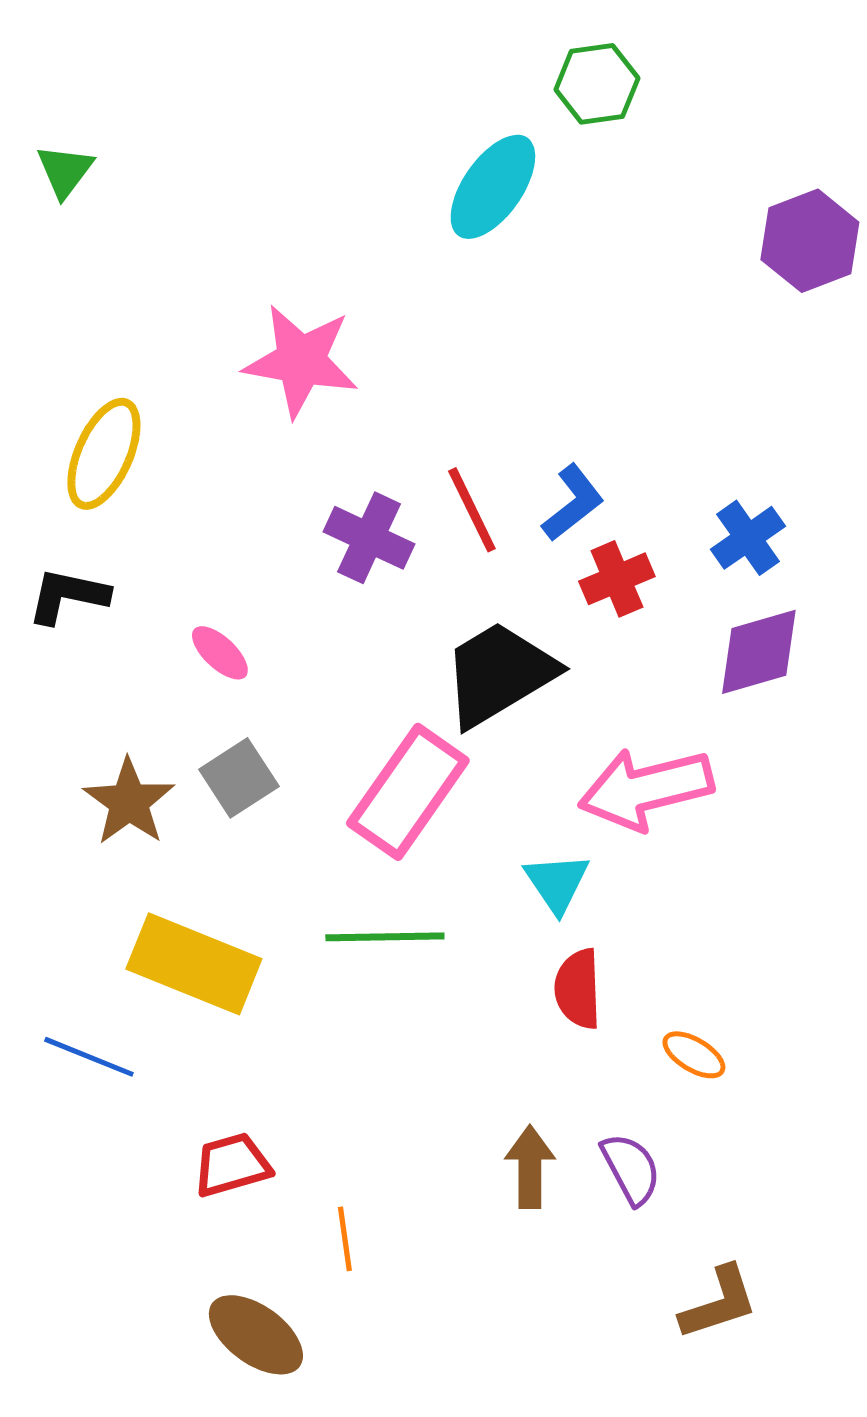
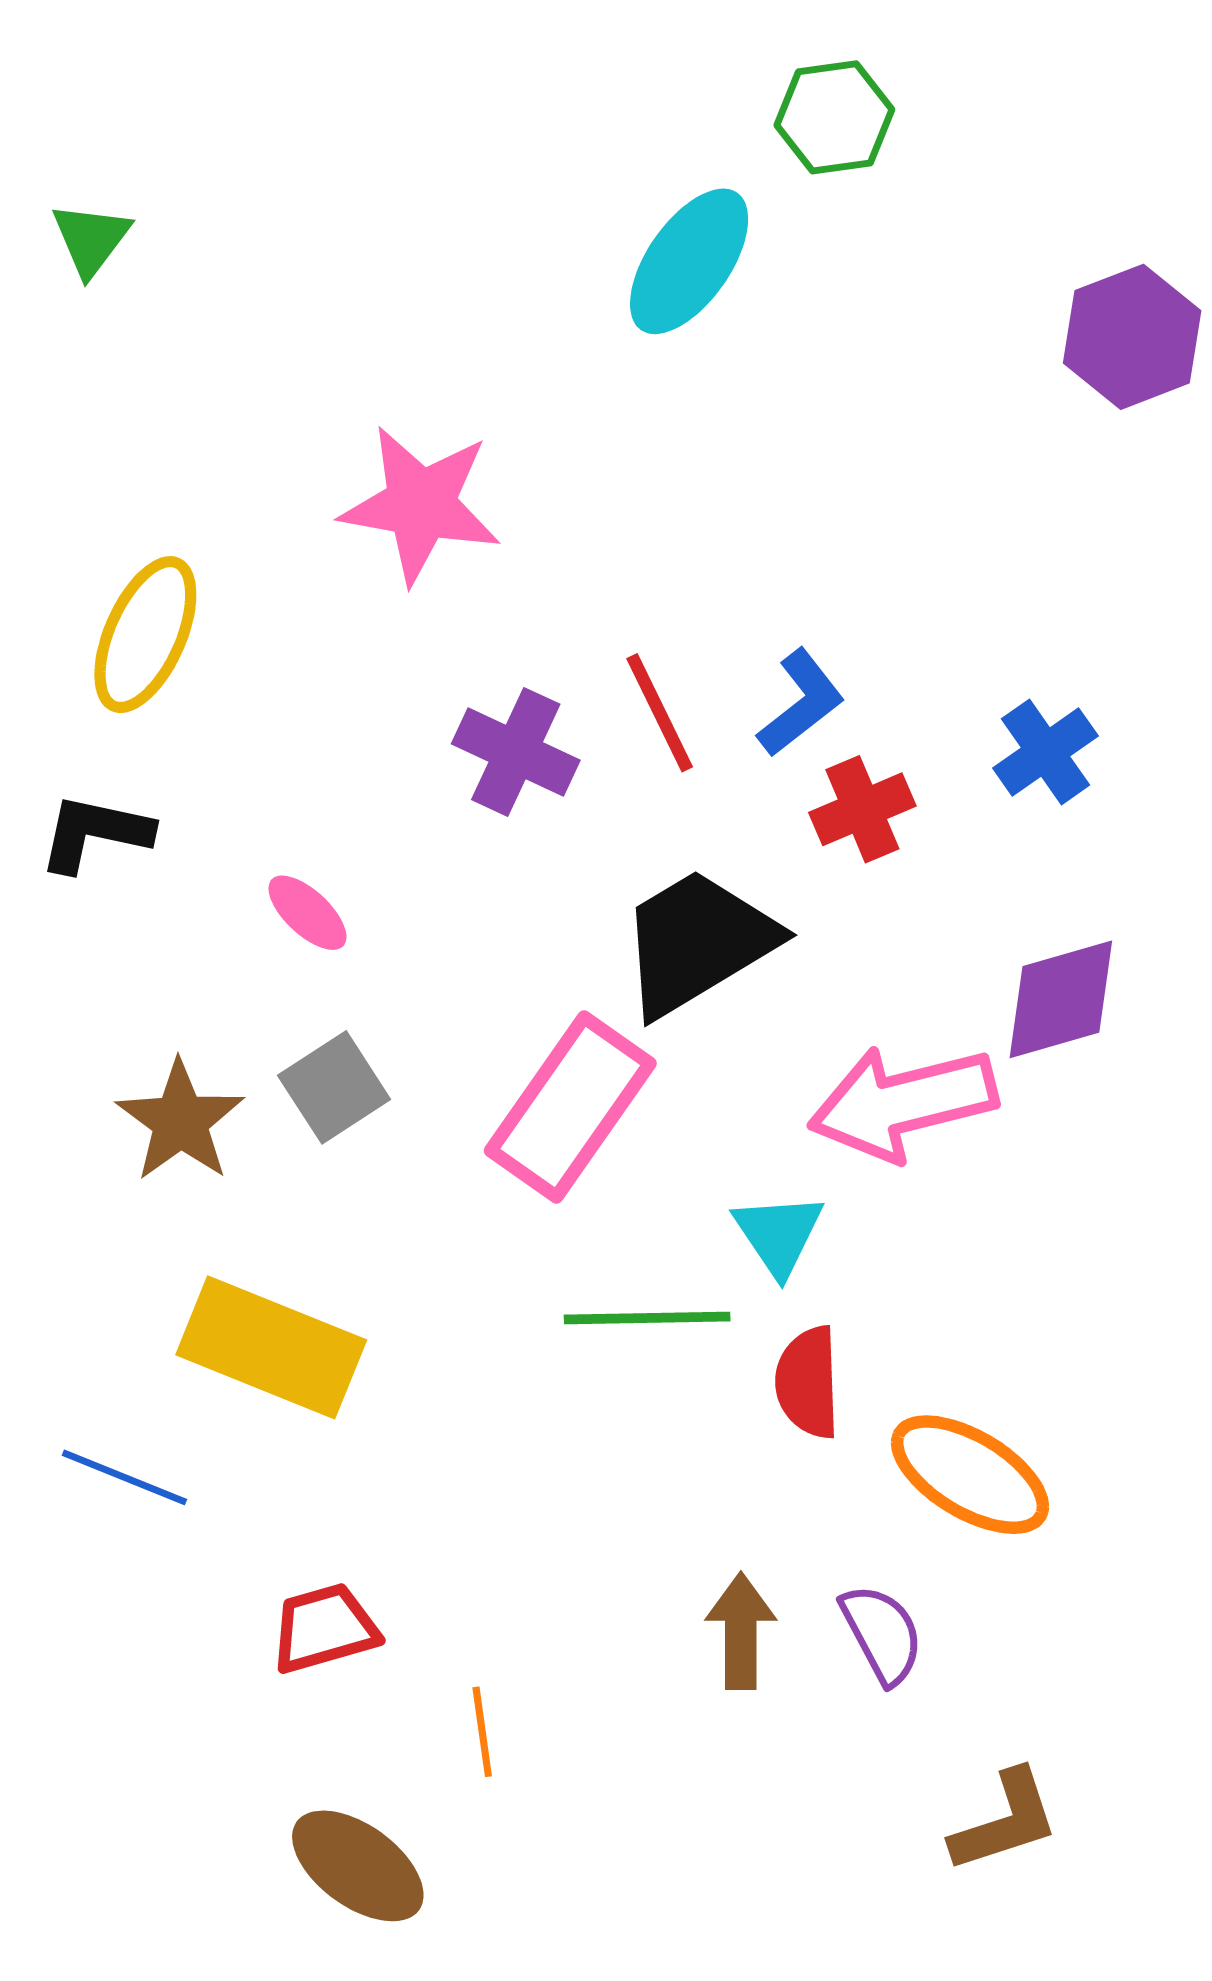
purple diamond: (759, 652) -> (1061, 999), moved
green line: (385, 937) -> (647, 1318), moved
orange ellipse: (694, 1055) -> (970, 1475), size x1.8

